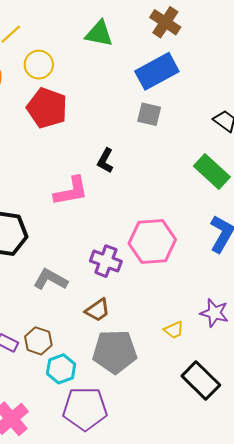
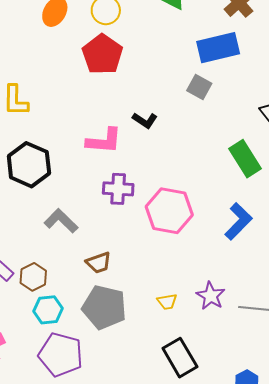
black L-shape: (105, 161) -> (145, 120), turned -100
purple cross: (106, 261) -> (118, 189), moved, turned -32

